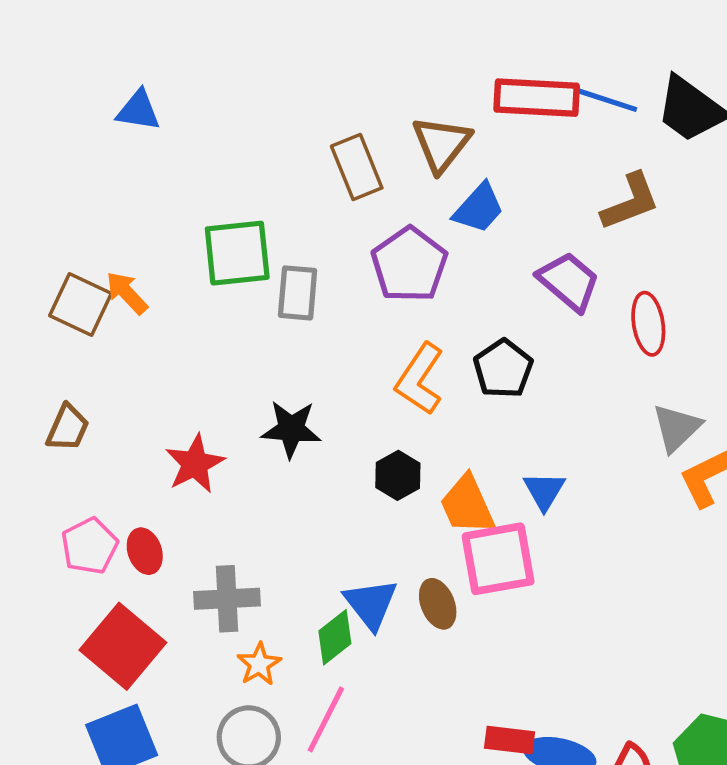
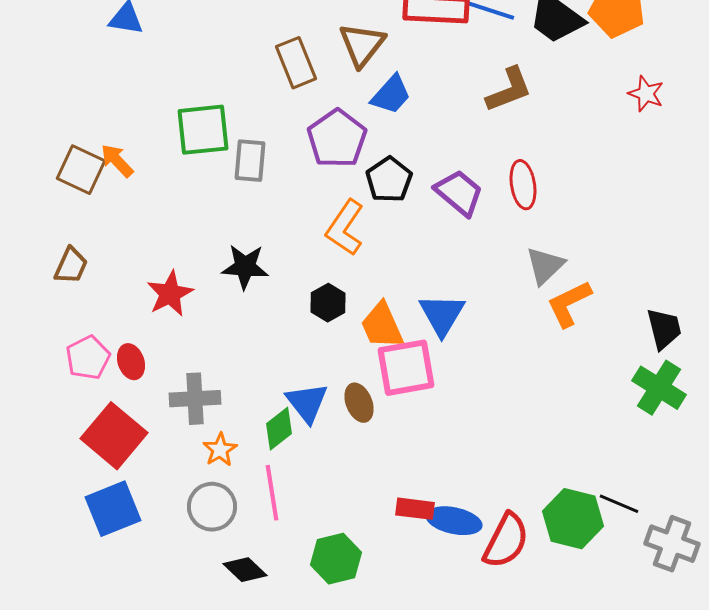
purple trapezoid: (569, 281) -> (459, 193), moved
black pentagon: (503, 369) -> (389, 180), moved
blue triangle: (544, 491) -> (442, 315), size x1.4
pink line: (326, 719) -> (272, 493), turned -36

